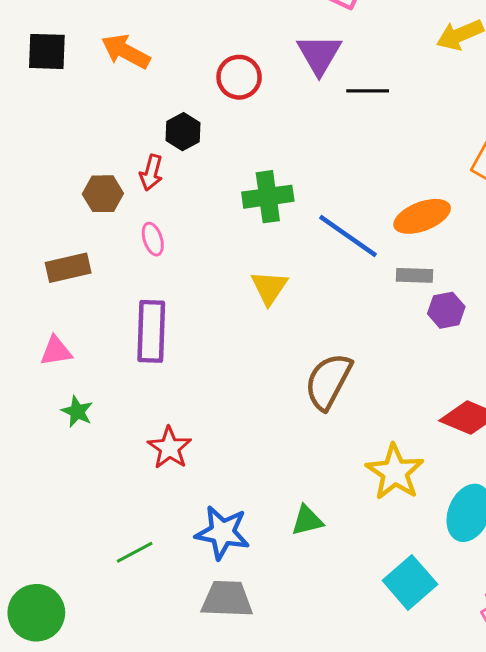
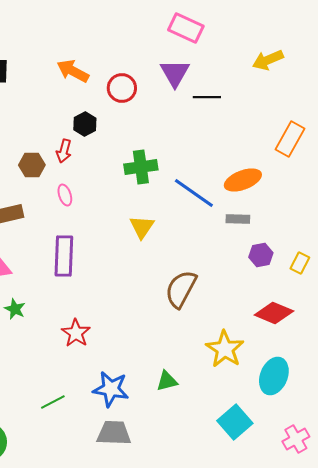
orange arrow: (126, 51) -> (73, 71), moved
purple hexagon: (446, 310) -> (261, 255), moved

